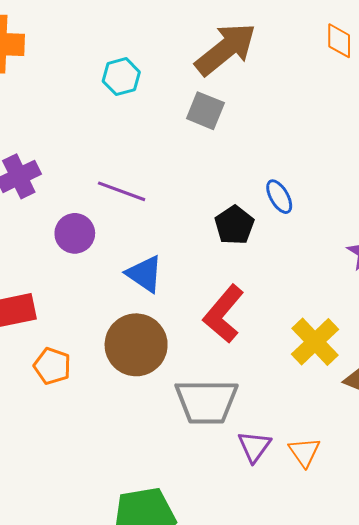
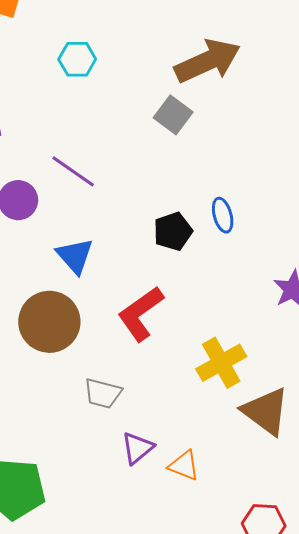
cyan hexagon: (121, 77) -> (77, 59), moved
gray trapezoid: (206, 402) -> (103, 393), size x0.6
orange triangle: (304, 452) -> (184, 466), turned -48

